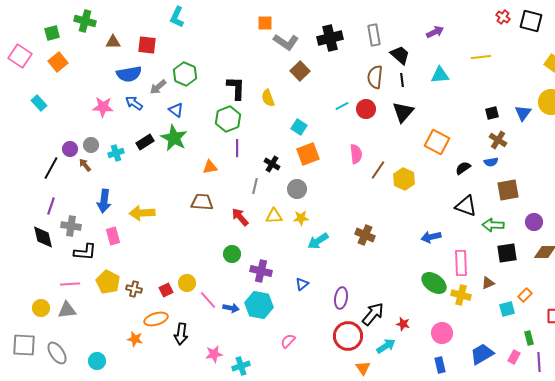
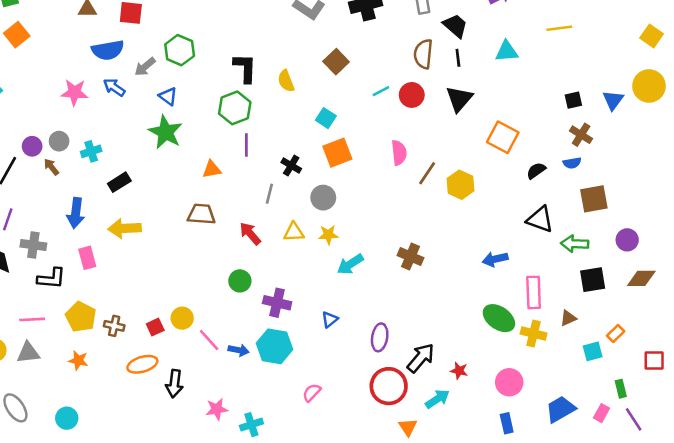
brown square: (300, 71) -> (336, 62), moved
black rectangle: (145, 142) -> (119, 182), moved
orange star: (135, 339) -> (78, 360), moved
purple line: (539, 362) -> (634, 419), turned -30

